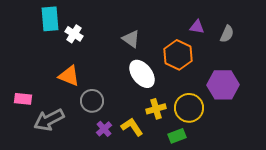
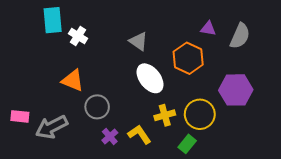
gray semicircle: (227, 34) -> (240, 36), size x1.4
pink rectangle: (23, 99) -> (20, 116), moved
green rectangle: (177, 136) -> (187, 144), turned -30

